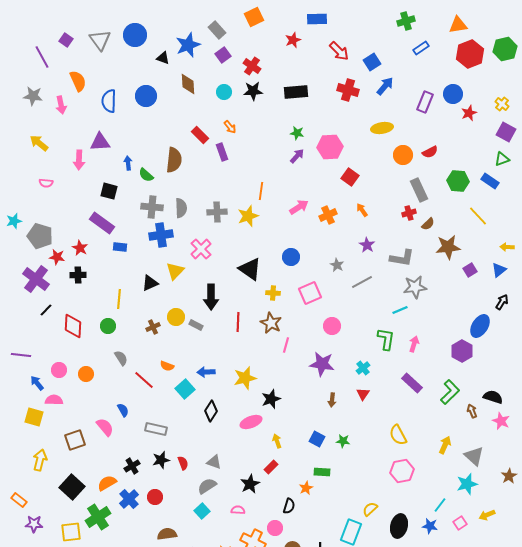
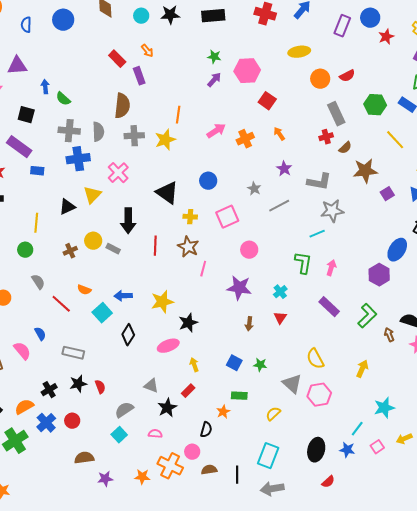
blue semicircle: (109, 101) -> (26, 25), size x0.7
brown semicircle: (174, 160) -> (122, 106), moved
gray triangle: (474, 456) -> (292, 384), moved
gray triangle: (214, 462) -> (151, 386), moved
yellow semicircle: (370, 509) -> (273, 414), moved

